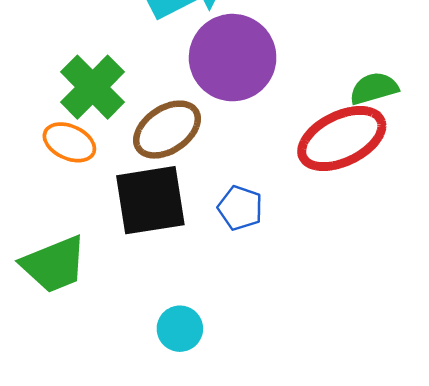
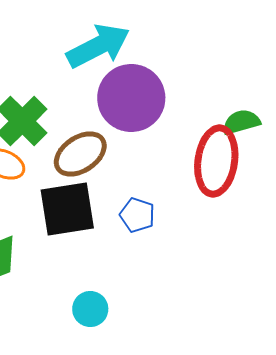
red ellipse: (342, 139) -> (216, 161), turned -56

